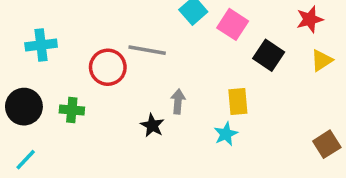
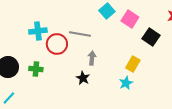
cyan cross: (41, 45) -> (38, 31), moved
gray arrow: (178, 101) -> (92, 58), moved
yellow rectangle: (238, 101) -> (133, 64), turned 35

